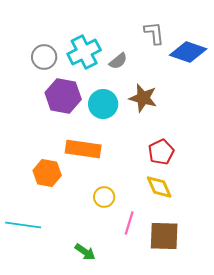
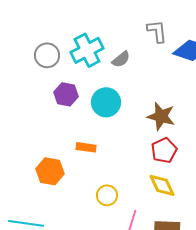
purple hexagon: (63, 96) -> (66, 94), size x0.7
brown star: (143, 98) -> (161, 116), moved
orange rectangle: (83, 149) -> (86, 147), size x0.6

